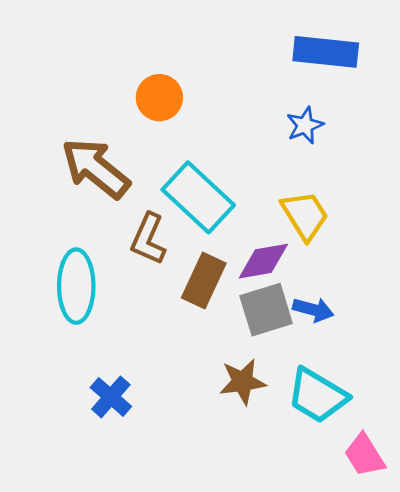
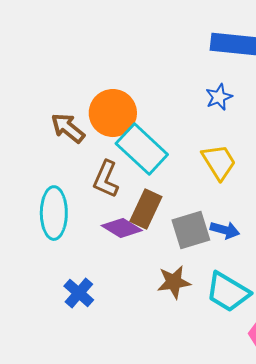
orange circle: (159, 98) -> (113, 113), moved, size x1.4
brown arrow: (96, 168) -> (68, 128), size x0.7
purple diamond: (263, 261) -> (122, 228), moved, turned 42

